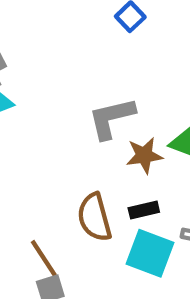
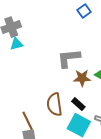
black rectangle: (144, 210) -> (78, 104), turned 48

